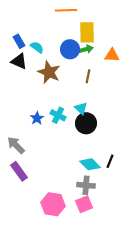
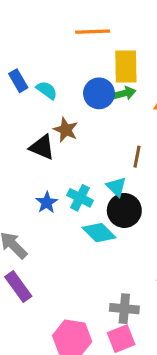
black triangle: (19, 61) -> (42, 147), moved
brown star: (49, 72) -> (66, 130), size x0.7
brown line: (88, 76) -> (137, 157), moved
cyan diamond: (90, 164) -> (99, 233), moved

